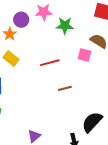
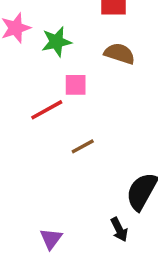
pink square: (84, 55) -> (76, 85), moved

